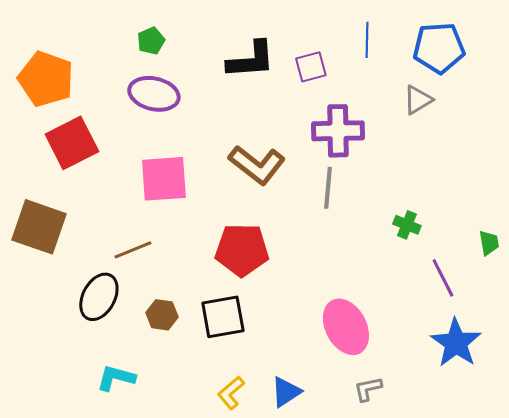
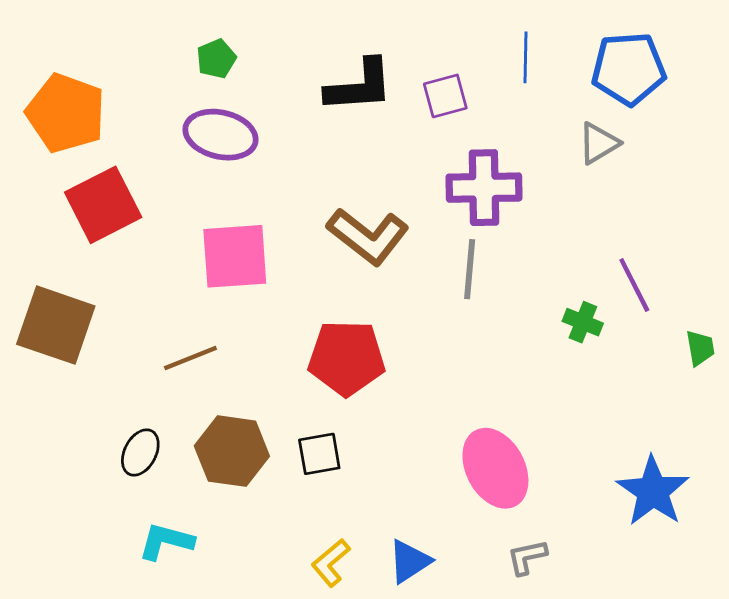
purple line: (443, 278) -> (634, 285), moved
black ellipse: (99, 297) -> (140, 452), moved, size x0.7
brown hexagon: (162, 315) -> (232, 451), size x1.6
black square: (223, 317) -> (319, 454), size x0.7

